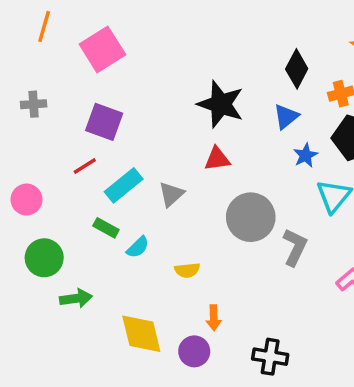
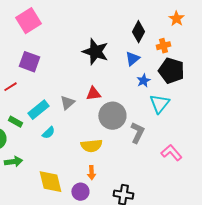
red triangle: (217, 159) -> (93, 94), moved
red line: (85, 166) -> (10, 87), moved
cyan rectangle: (124, 185) -> (38, 110), moved
green rectangle: (106, 228) -> (15, 122), moved
yellow semicircle: (187, 270) -> (91, 146), moved, size x1.5

